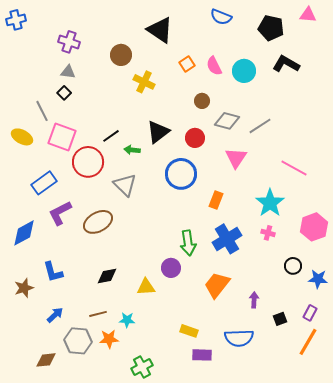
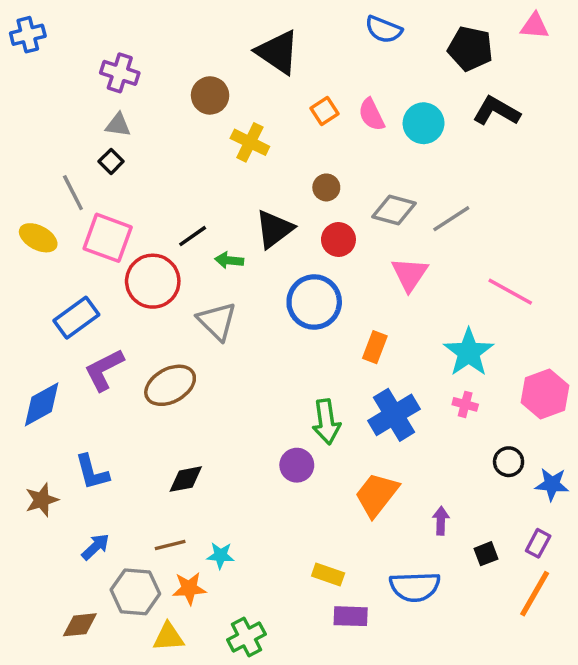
brown circle: (202, 101) -> (326, 187), moved
yellow triangle: (146, 287) -> (168, 637), moved

